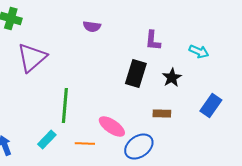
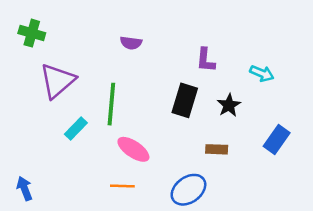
green line: (65, 106) -> (111, 104), moved
pink ellipse: (112, 126) -> (133, 149), moved
cyan rectangle: (47, 140) -> (76, 129), moved

